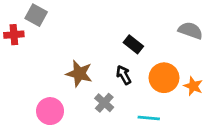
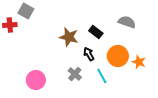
gray semicircle: (190, 30) -> (127, 22), moved
brown star: (79, 74) -> (69, 37), moved
cyan line: (149, 118) -> (102, 76), moved, turned 56

